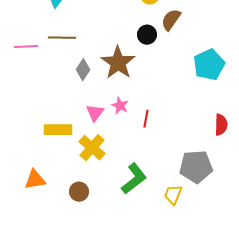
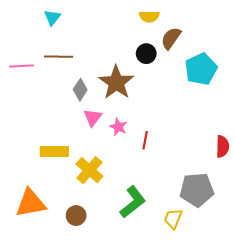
cyan pentagon: (209, 65) -> (201, 69), moved
pink triangle: (95, 113) -> (93, 118), moved
orange triangle: (35, 180) -> (31, 203), size x1.4

